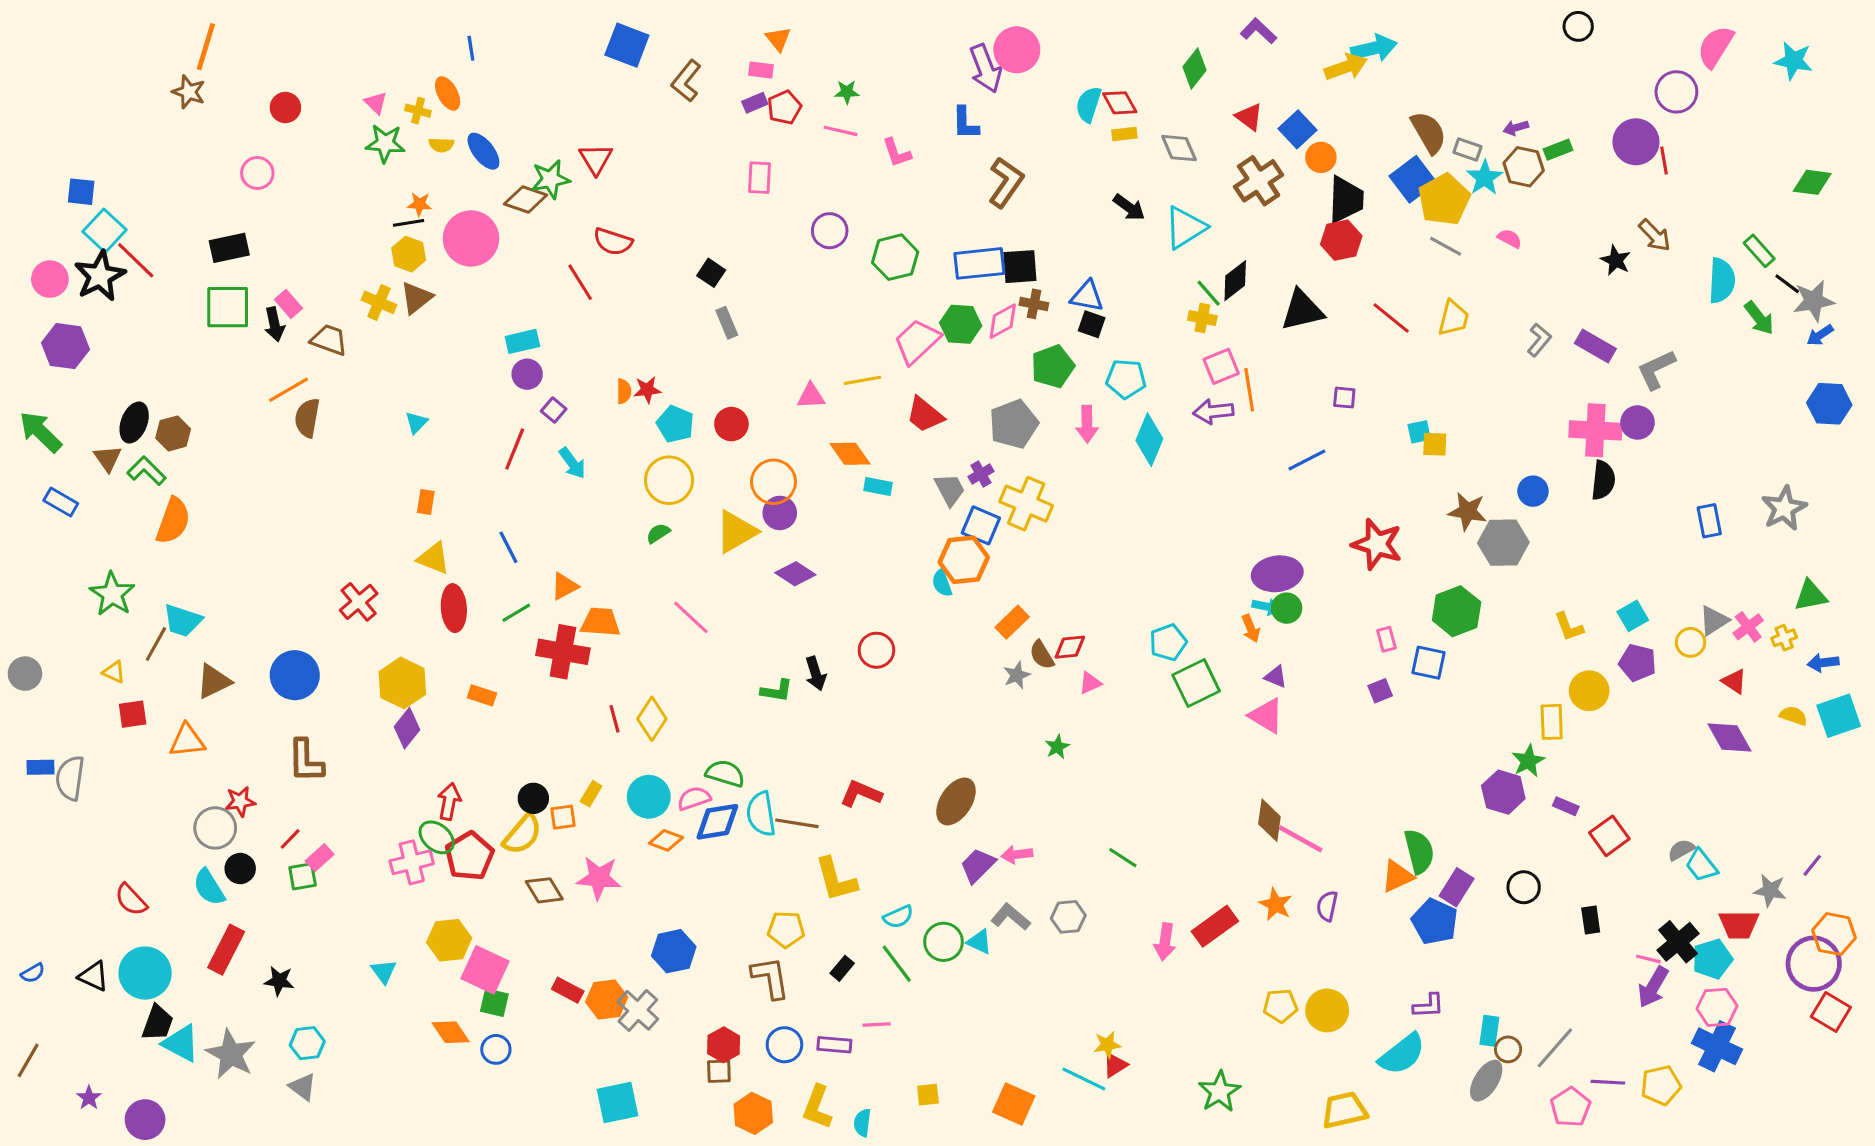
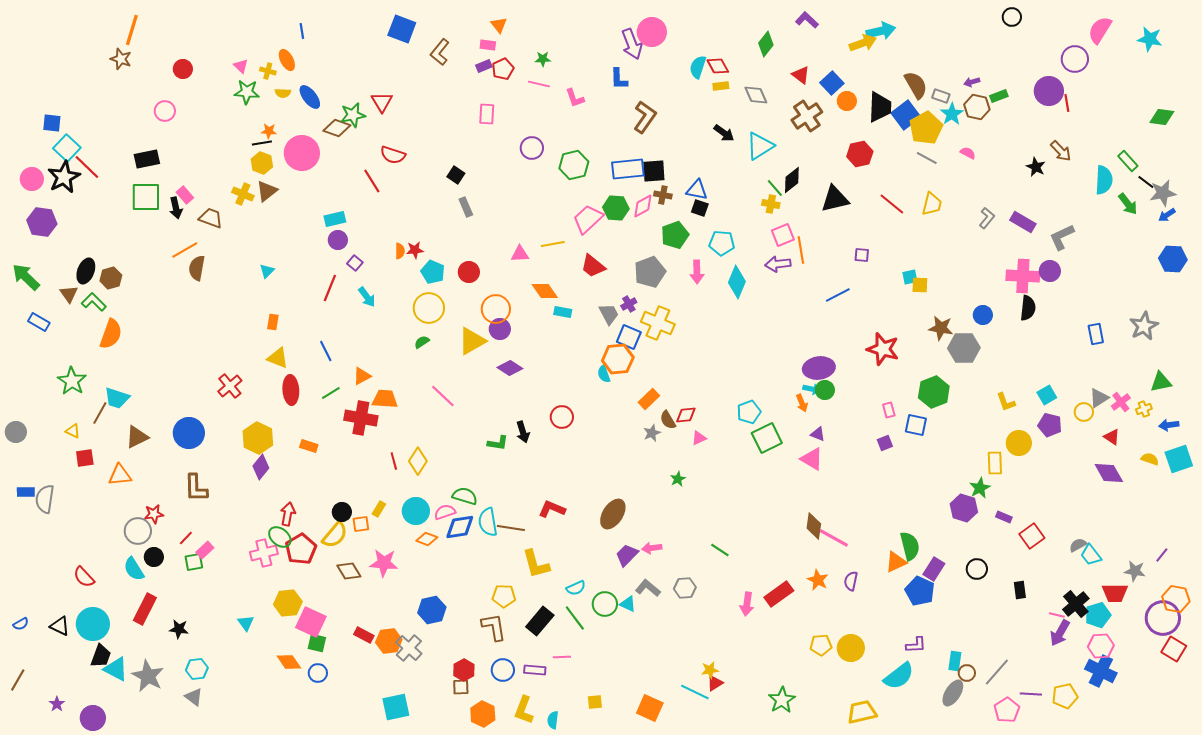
black trapezoid: (1346, 199) -> (880, 107), moved
black rectangle: (842, 968) -> (540, 621), size x1.8

